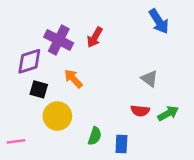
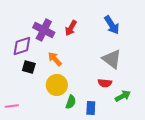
blue arrow: (159, 21) -> (112, 25), moved
gray triangle: (149, 79) -> (112, 59), size x1.5
green arrow: (168, 113) -> (123, 96), moved
yellow circle: (57, 116) -> (57, 85), moved

